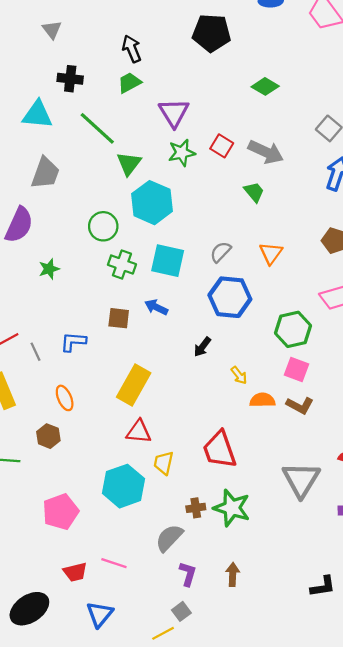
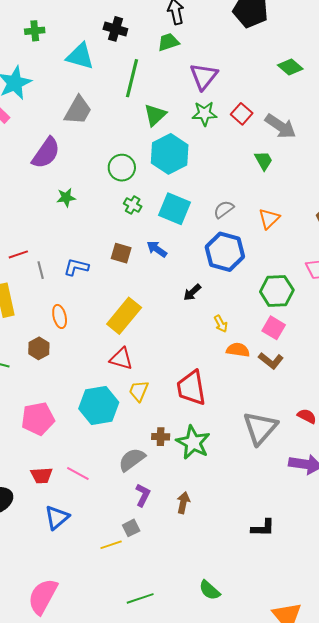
green line: (97, 128) -> (132, 78), turned 51
green cross: (122, 264) -> (133, 205), size x0.7

